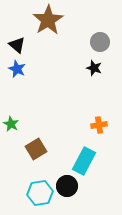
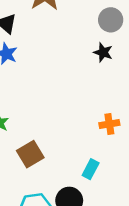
cyan rectangle: (84, 161) -> (91, 169), size x0.6

